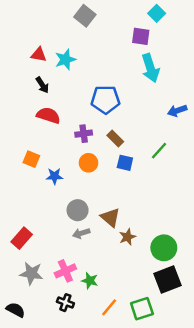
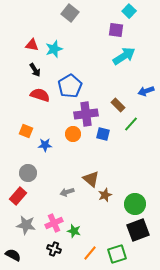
cyan arrow: (150, 68) -> (124, 56), turned -105
blue pentagon: (106, 100) -> (70, 86), moved, turned -30
purple cross: (84, 134) -> (86, 114), moved, size x1.6
brown rectangle: (115, 138) -> (118, 105), moved
gray circle: (78, 210) -> (28, 173), moved

